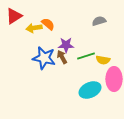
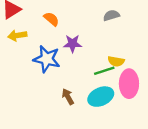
yellow arrow: (34, 28) -> (17, 35), moved
green line: (86, 56) -> (104, 71), moved
brown arrow: (62, 57) -> (68, 97), moved

